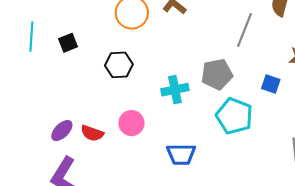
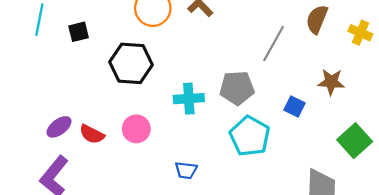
black hexagon: (119, 65) -> (131, 63), size x1.4
blue trapezoid: (181, 154) -> (186, 170), size x0.7

